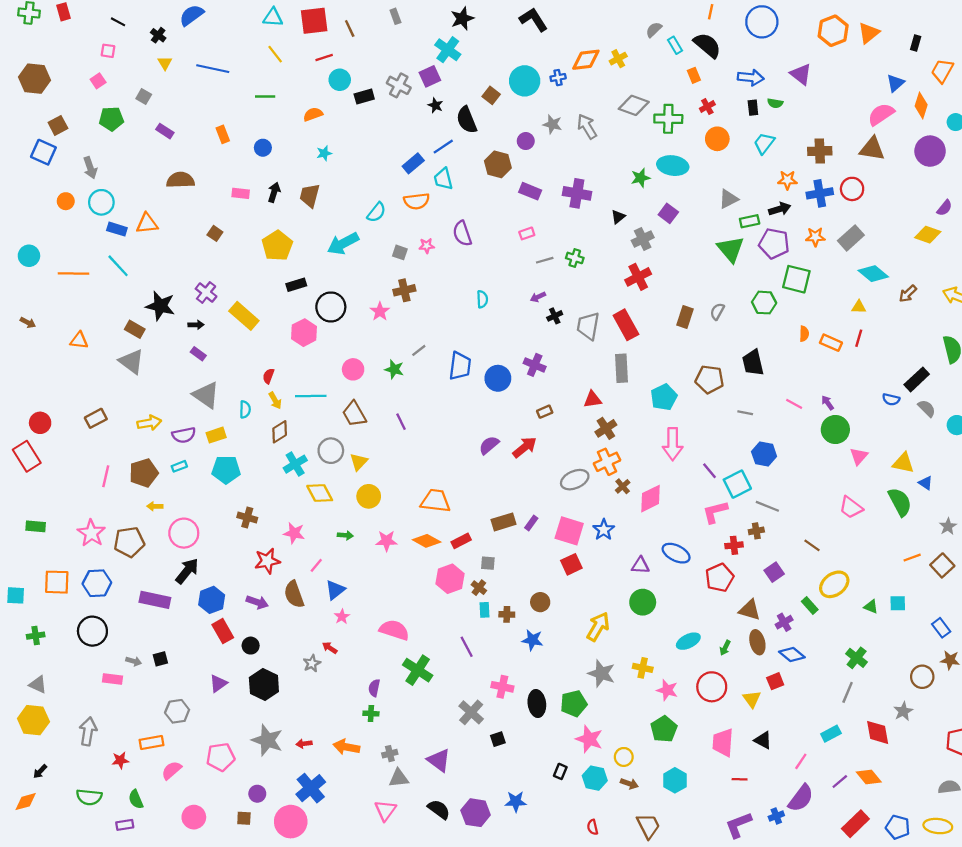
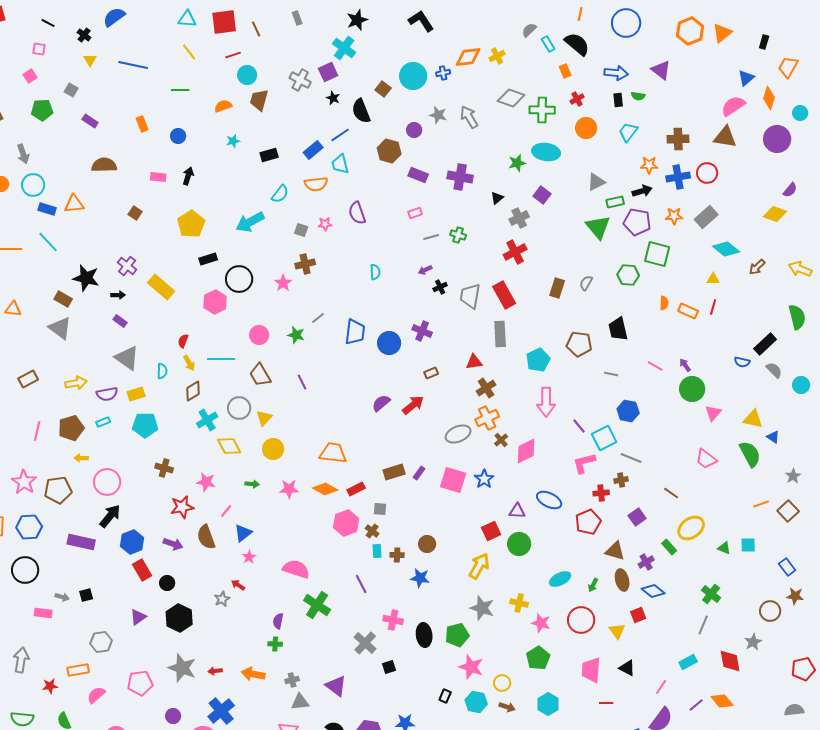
black rectangle: (364, 96) -> (269, 155), moved
brown trapezoid: (310, 196) -> (259, 100), moved
red square: (571, 564) -> (491, 531), moved

